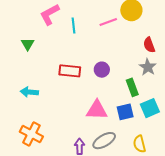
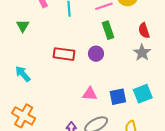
green rectangle: (132, 87) -> (108, 30), moved
cyan arrow: (29, 92) -> (23, 74), turned 42
pink triangle: (97, 110) -> (90, 94), size x0.7

